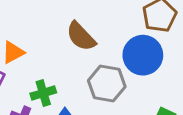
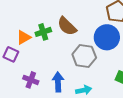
green cross: (43, 93) -> (43, 32), moved

